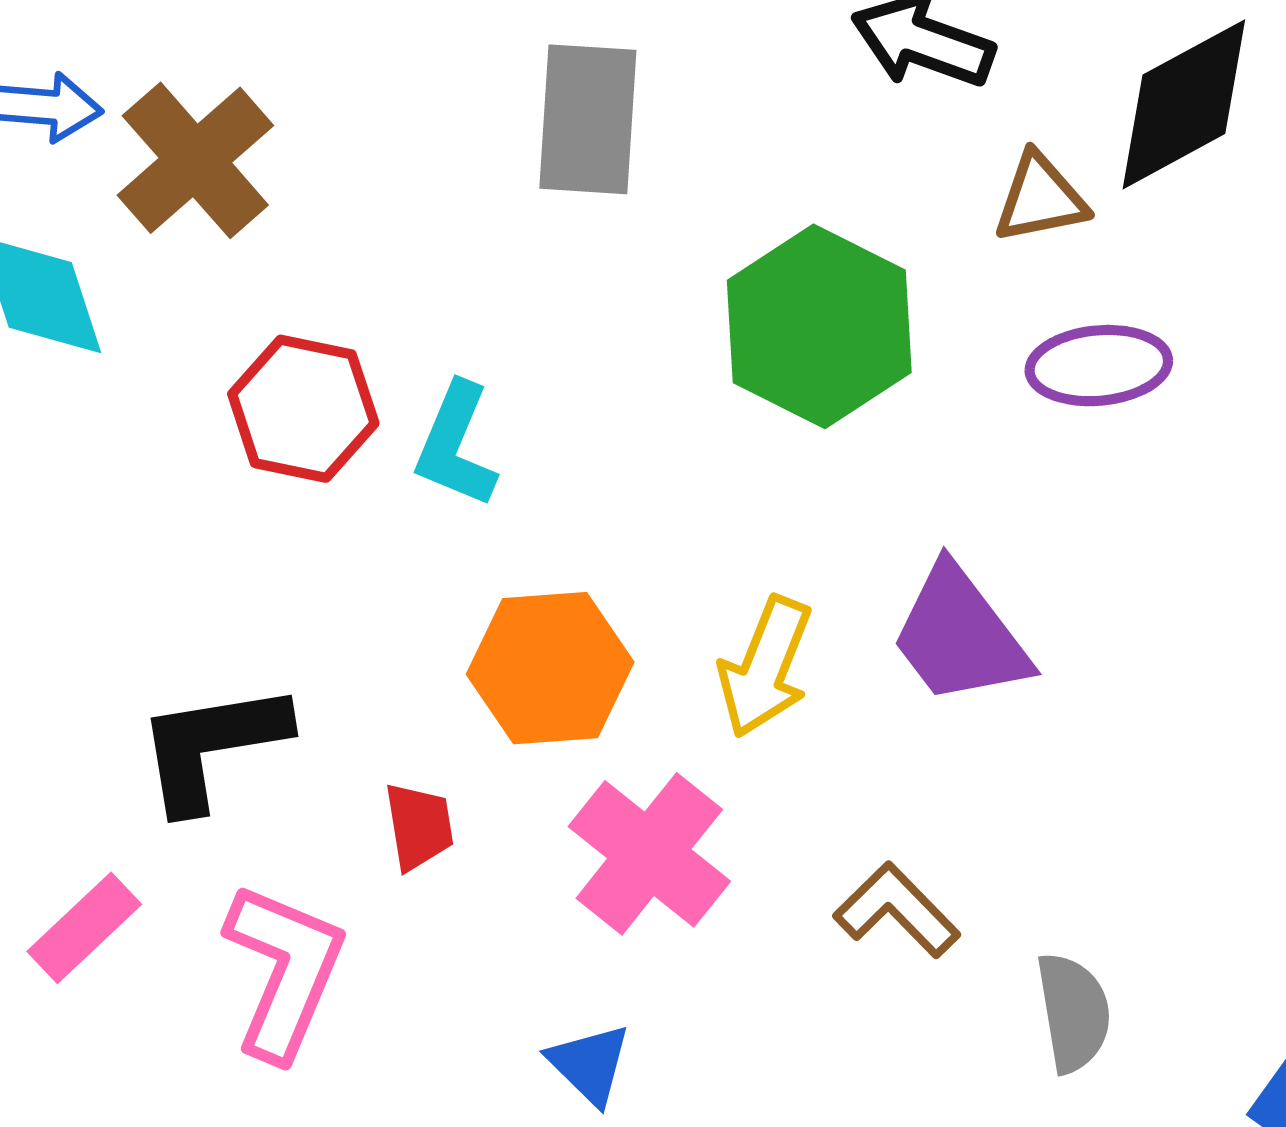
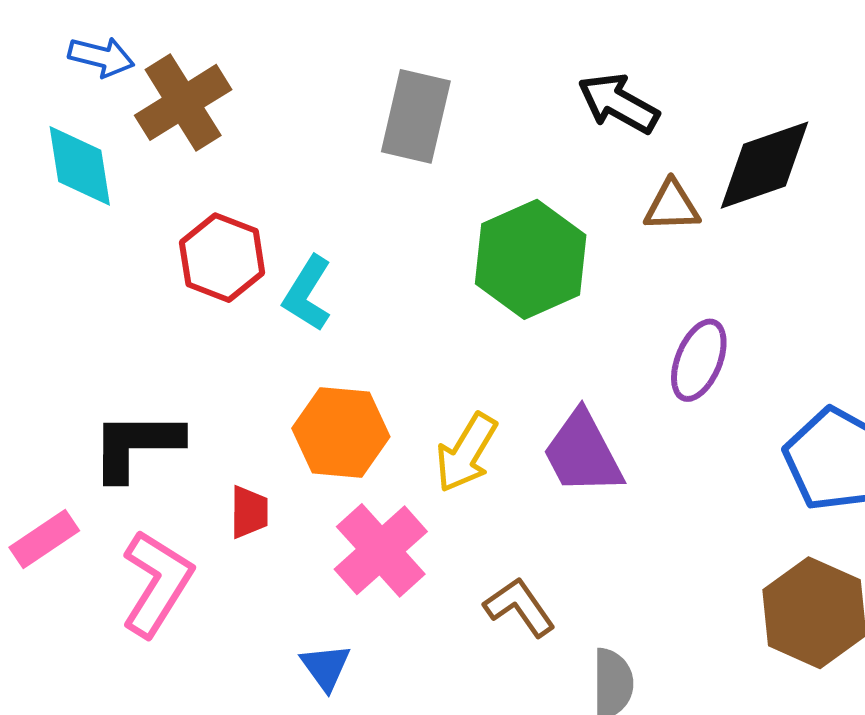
purple ellipse: (1099, 366) -> (699, 360), moved, turned -72

